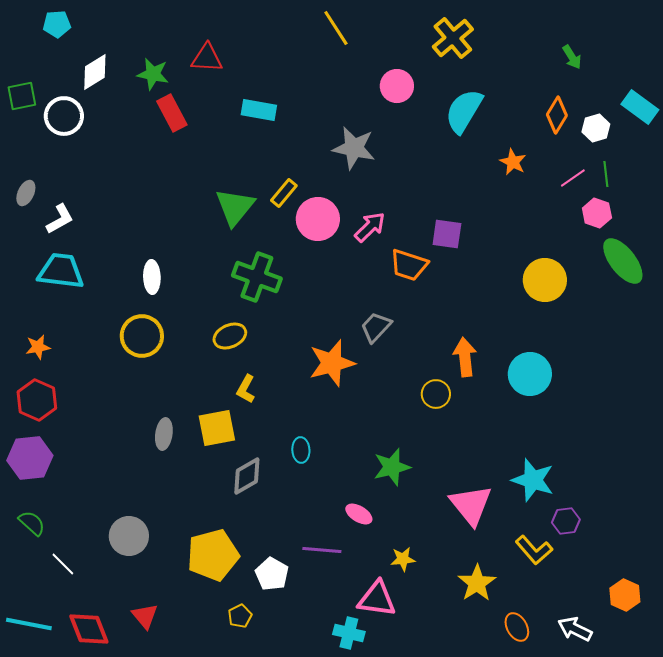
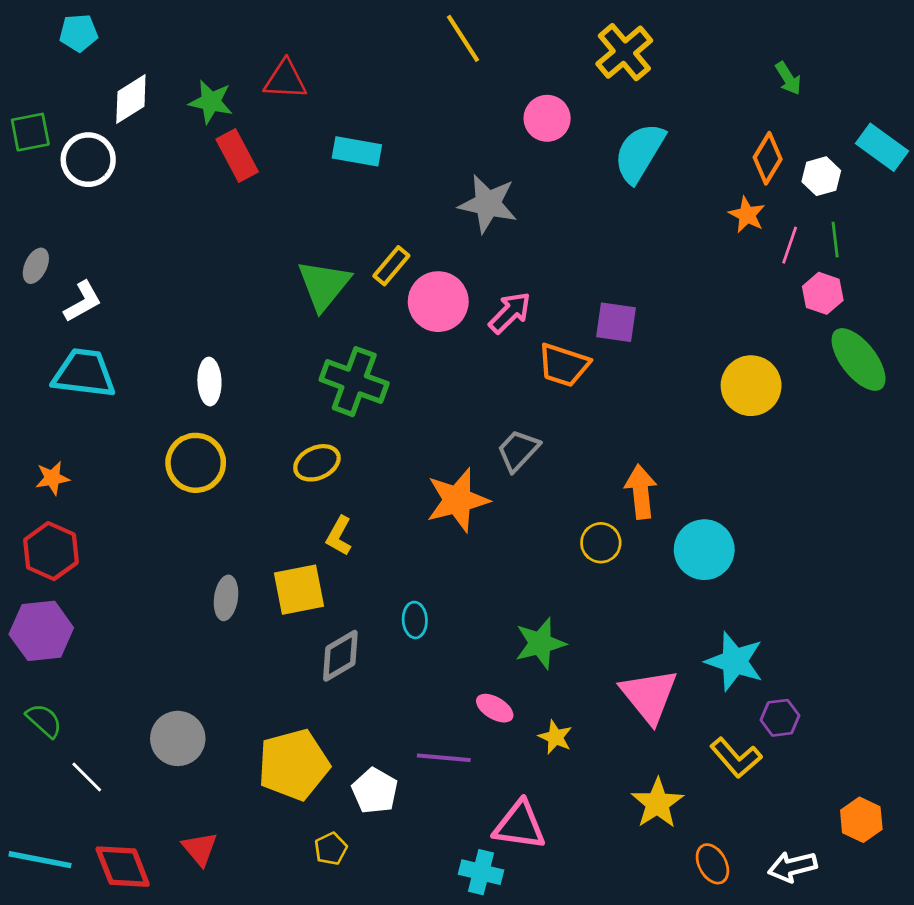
orange star: (513, 162) -> (747, 215), moved
pink line: (573, 178) -> (790, 245), turned -36
cyan circle: (530, 374) -> (704, 550), moved
yellow star: (403, 559) -> (555, 737), moved, turned 30
white arrow: (575, 629) -> (792, 867), turned -40

